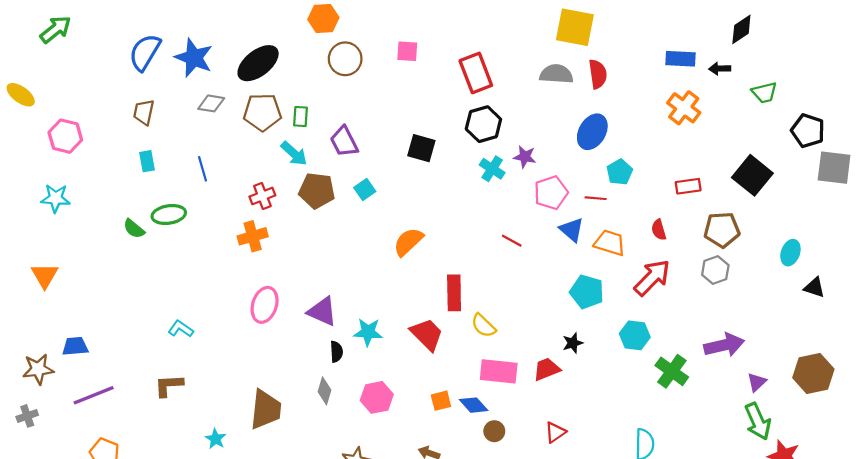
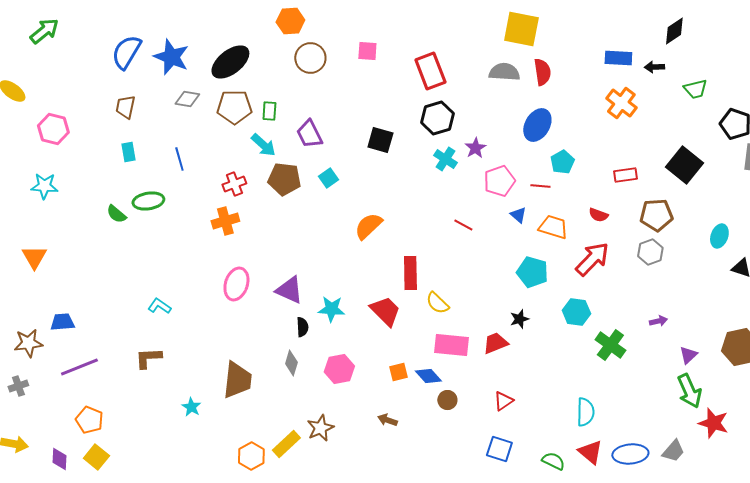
purple star: (525, 157) -> (475, 148), turned 30
blue triangle: (572, 230) -> (518, 215), size x0.7
red semicircle: (659, 230) -> (598, 215), turned -54
purple arrow: (724, 345) -> (658, 321), size x0.5

